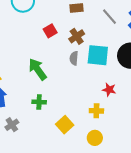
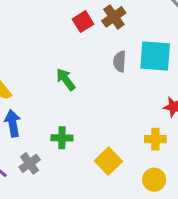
brown cross: (77, 36) -> (114, 17), moved
green arrow: (38, 69) -> (66, 79), size x0.7
green cross: (39, 102) -> (62, 138), moved

